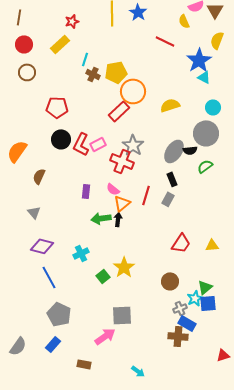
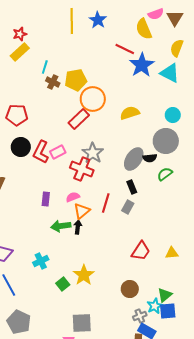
red star: (72, 21) -> (20, 34), moved
yellow semicircle: (184, 21) -> (144, 29), size x1.5
blue star: (199, 60) -> (142, 65), moved
cyan triangle: (204, 77) -> (170, 73), moved, size x1.5
pink semicircle: (113, 189) -> (73, 197), turned 120

